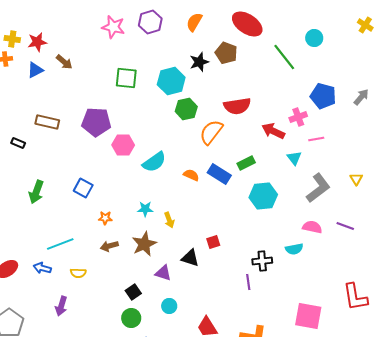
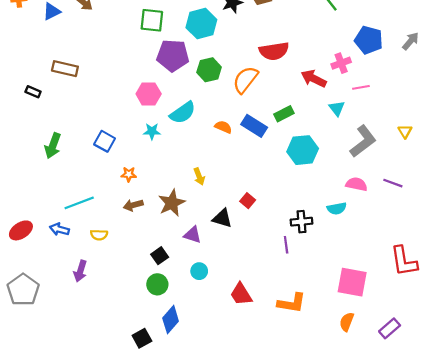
green hexagon: (186, 109) -> (209, 70), moved
purple pentagon: (96, 122) -> (173, 55), moved
cyan star: (145, 209) -> (152, 131), moved
red square: (213, 242) -> (248, 201), turned -32

